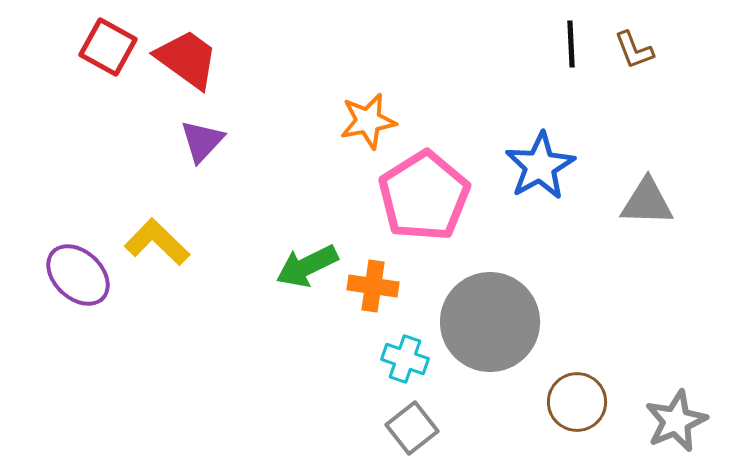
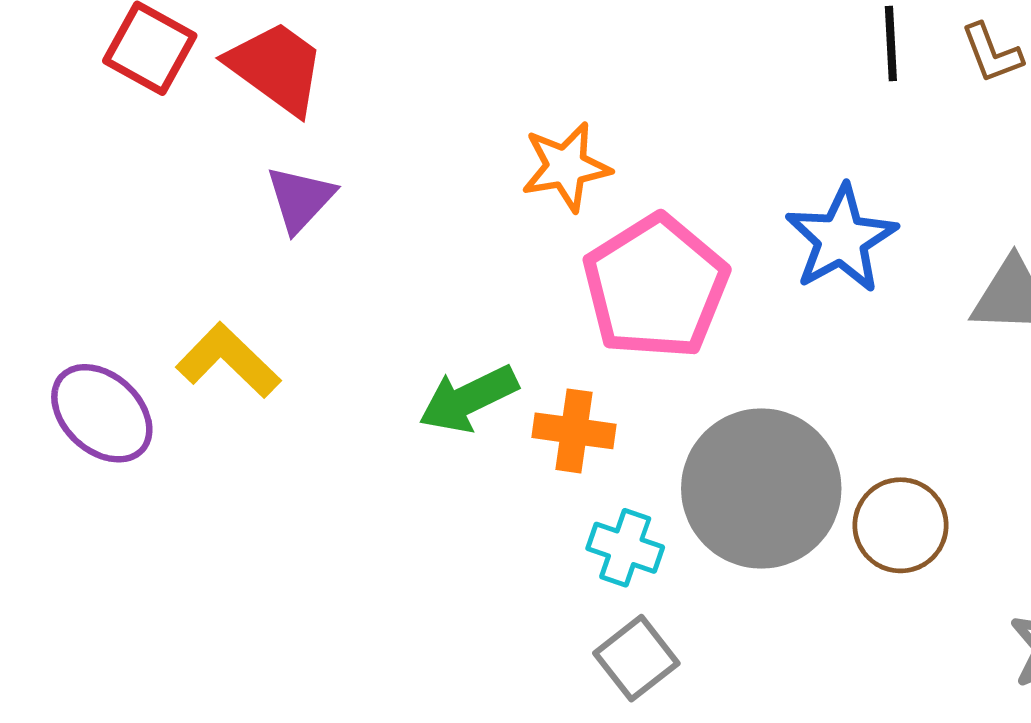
brown circle: (577, 402) -> (901, 525), moved

